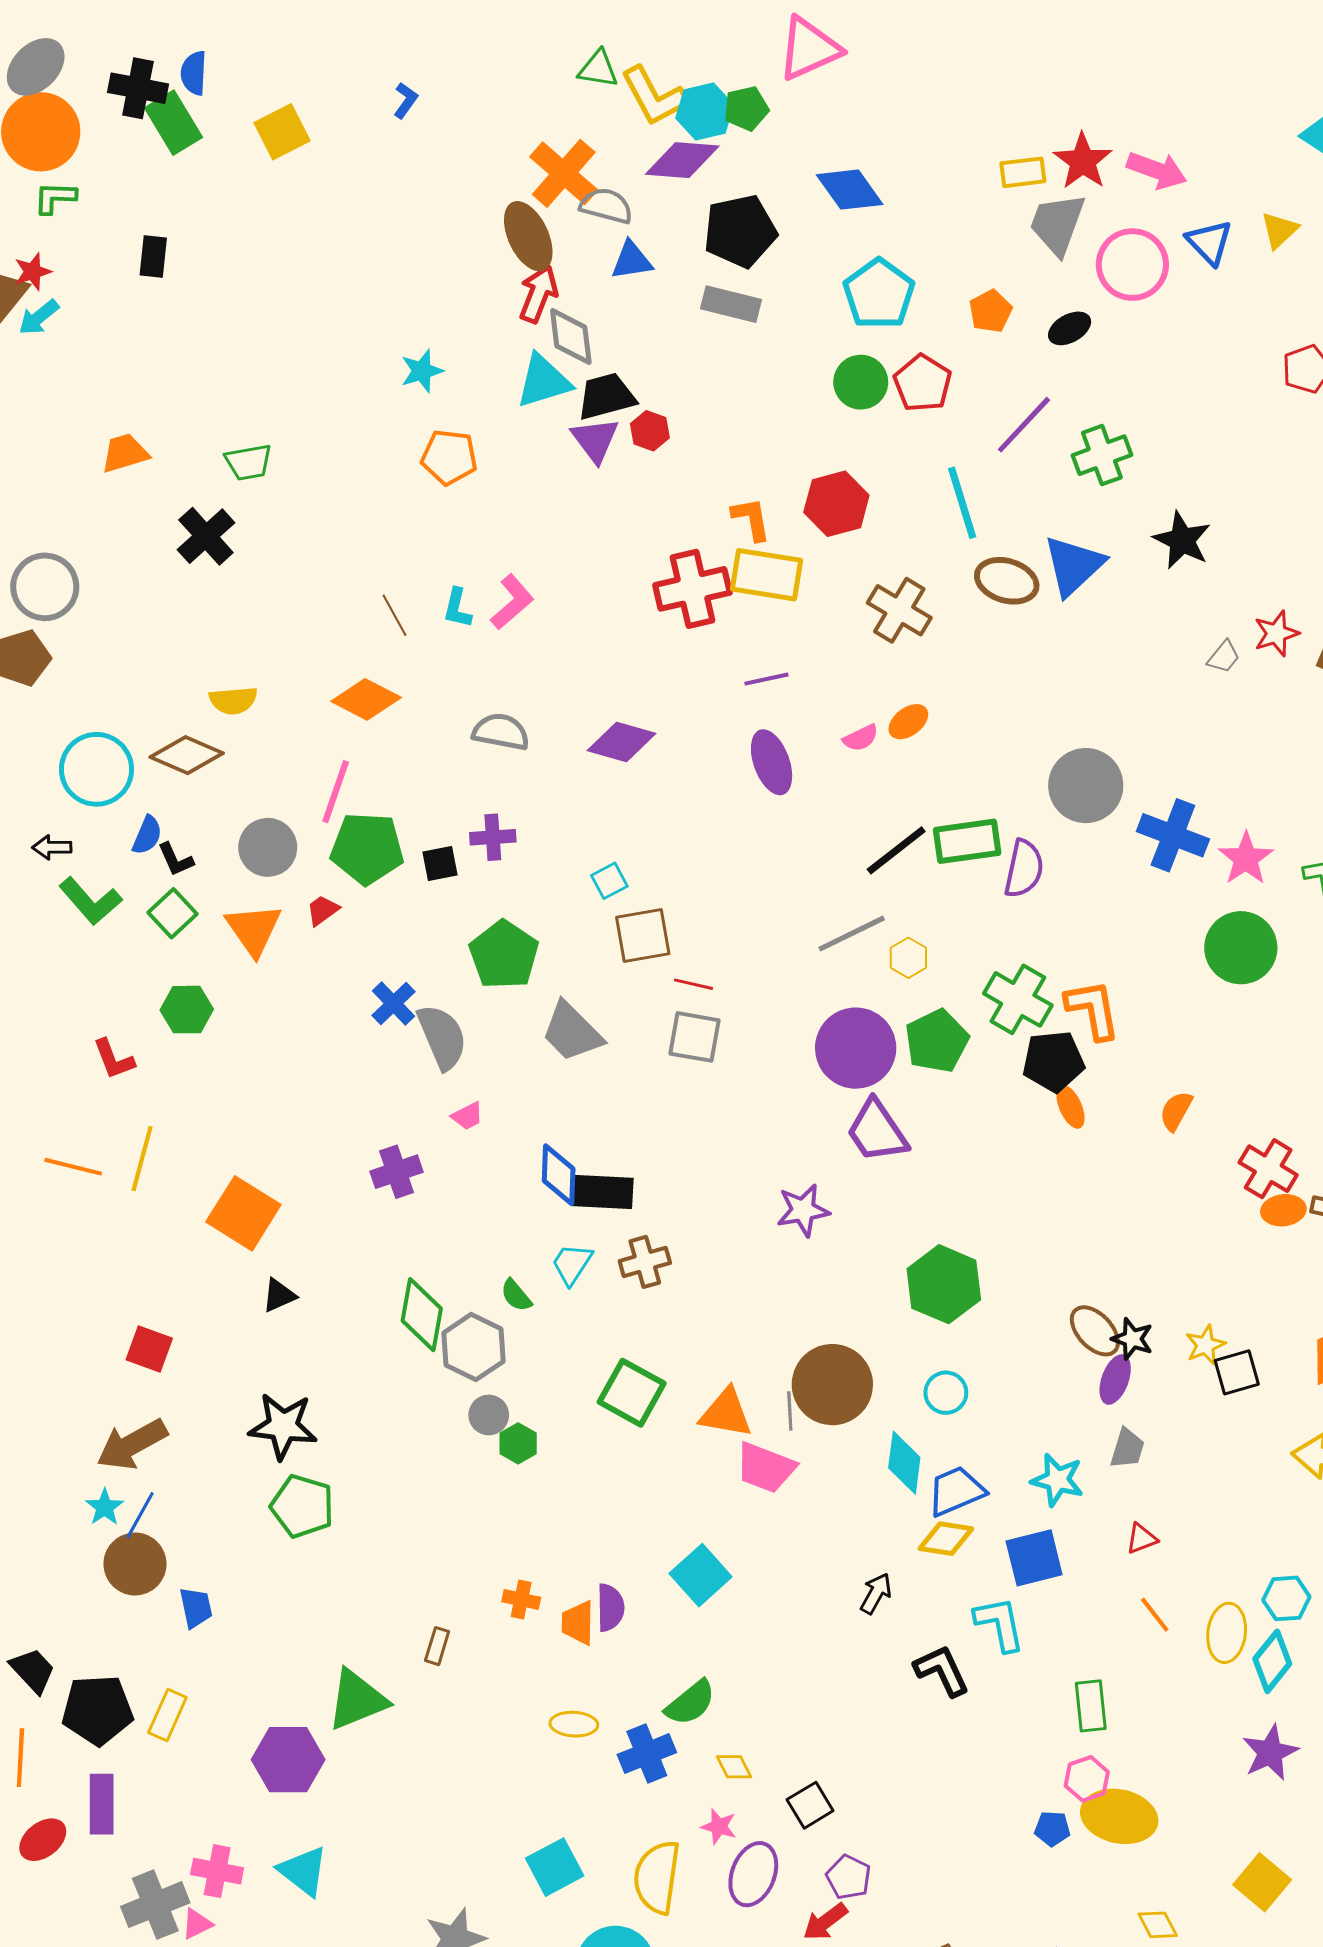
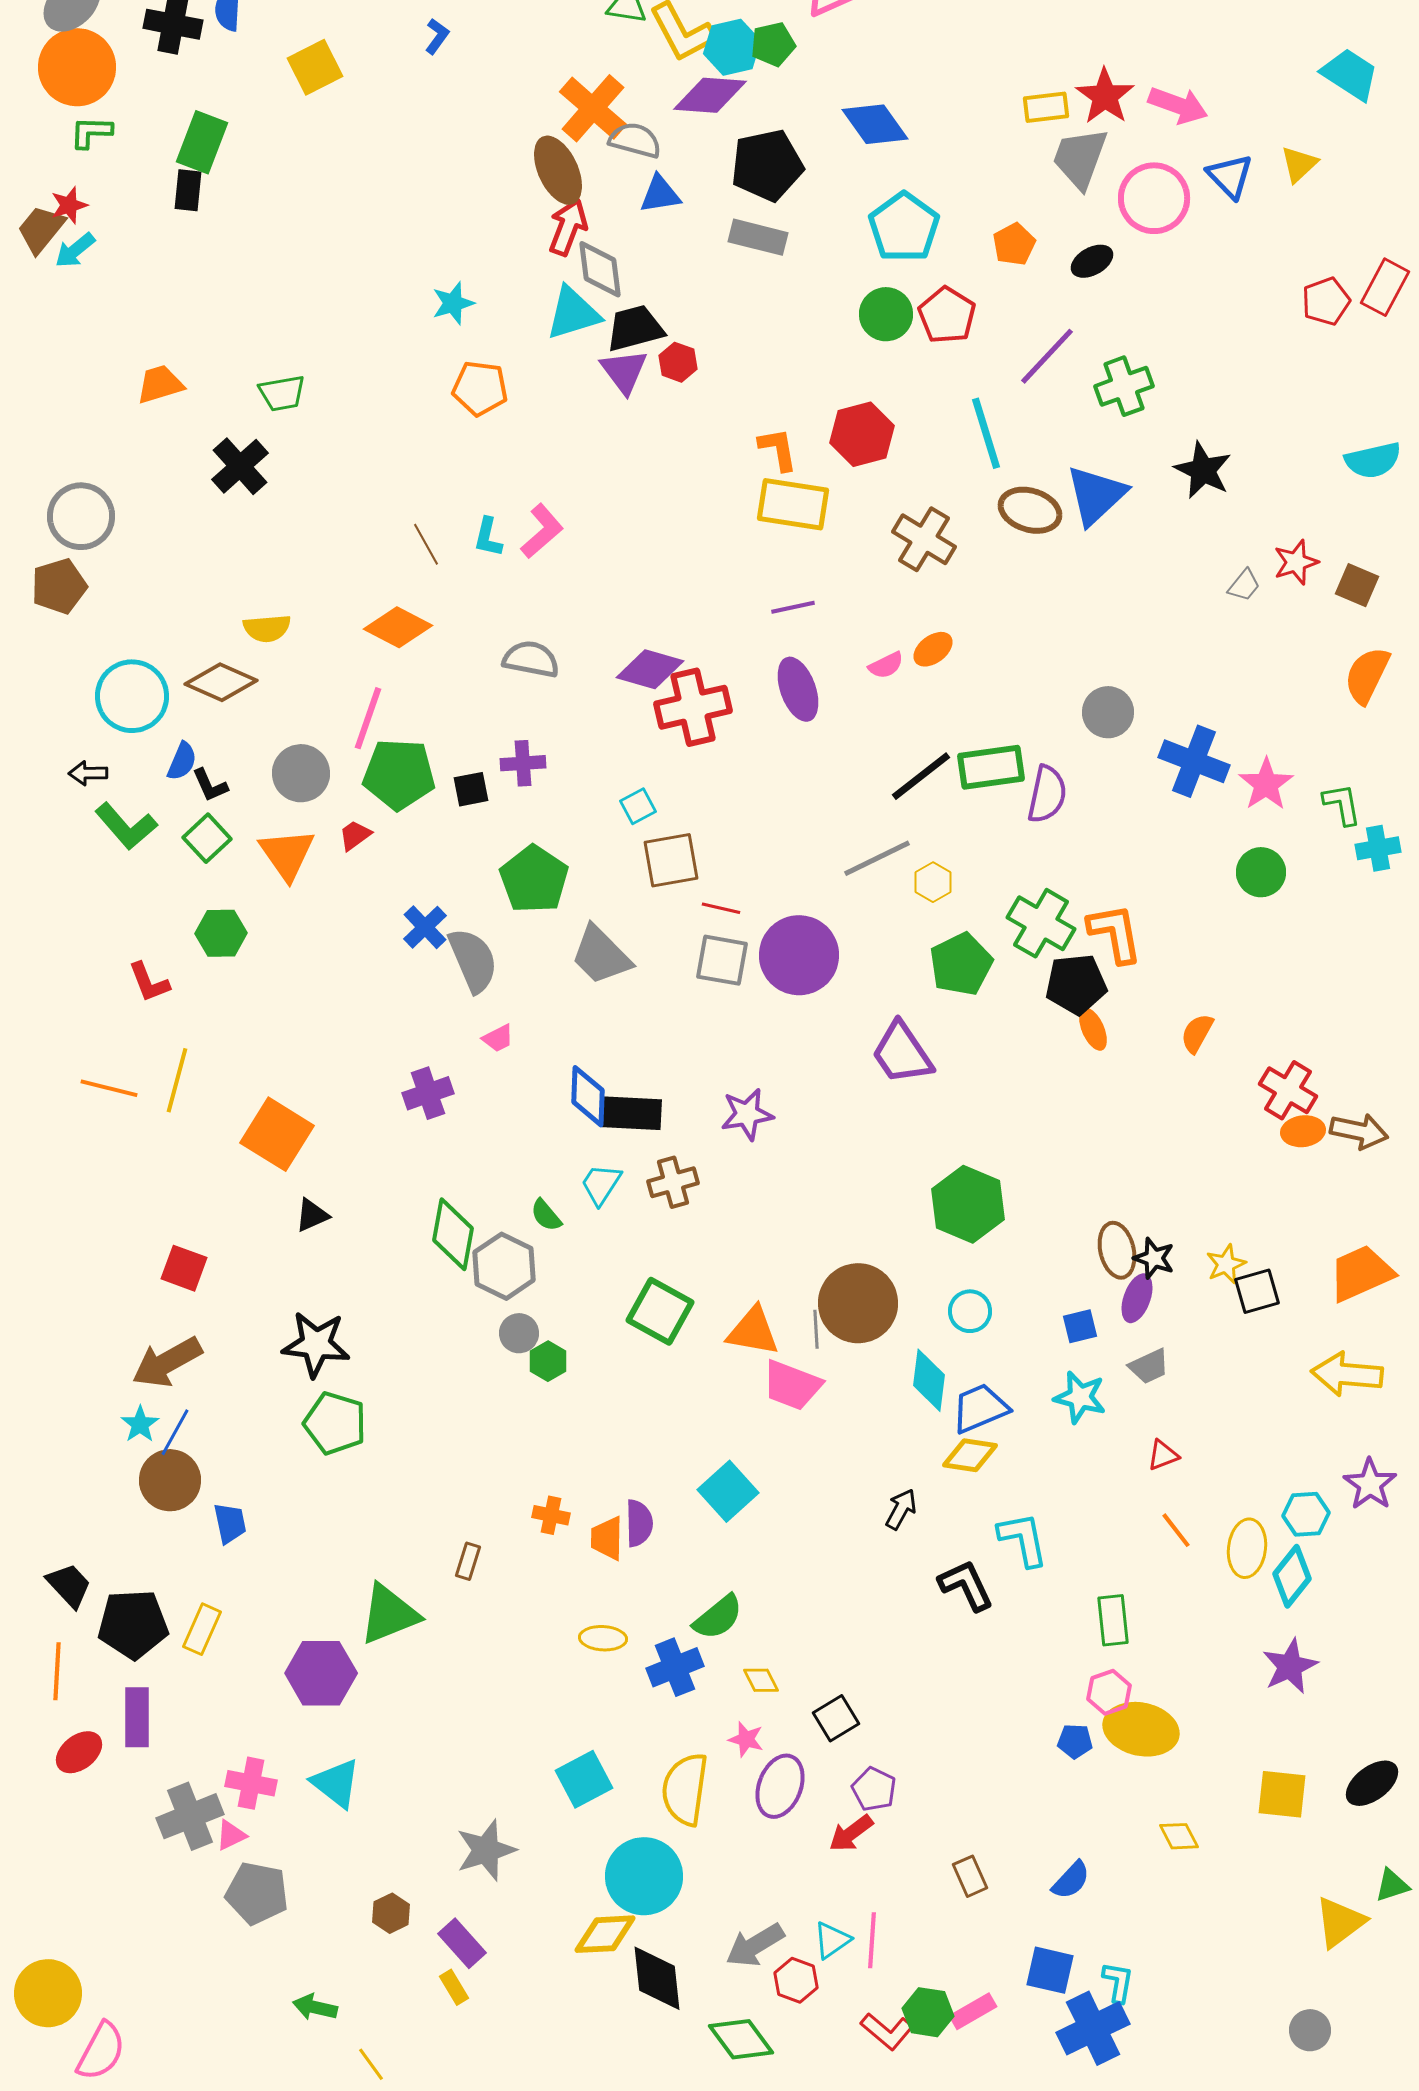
green rectangle: (174, 123) -> (202, 142), moved, turned 52
red cross: (692, 589) -> (693, 707), moved
gray circle: (1086, 786) -> (1108, 712), size x0.7
green circle: (1241, 948) -> (1261, 872), size x0.7
purple circle: (856, 1048) -> (799, 955), moved
purple star: (803, 1210) -> (747, 1114), moved
brown ellipse: (1095, 1331) -> (1117, 1250), turned 30
gray trapezoid: (1127, 1448) -> (1149, 1366), turned 48
blue square: (1034, 1558) -> (1080, 1326), moved, size x0.6
yellow square: (1262, 1882) -> (1282, 1794), turned -34

